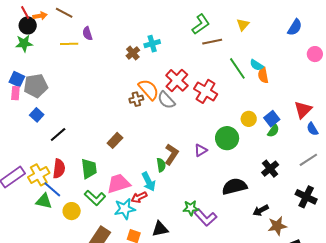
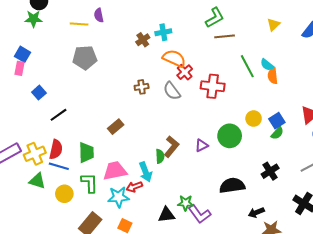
yellow triangle: (243, 25) -> (273, 24), moved
red cross: (177, 80) -> (185, 72), size x0.7
gray pentagon: (36, 86) -> (85, 58), moved
orange semicircle: (149, 90) -> (174, 58), moved, turned -30
red cross: (206, 91) -> (213, 86), turned -30
blue line: (52, 189) -> (59, 166), moved, turned -30
green L-shape: (95, 198) -> (89, 183), turned -140
black triangle: (160, 229) -> (166, 215), moved

